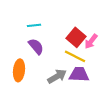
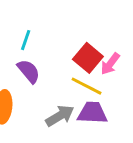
cyan line: (34, 25) -> (26, 40), turned -64

